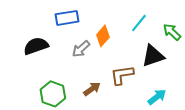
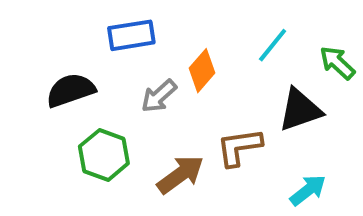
brown arrow: (92, 89) -> (180, 175), size x1.4
green hexagon: (53, 94) -> (104, 155), moved

